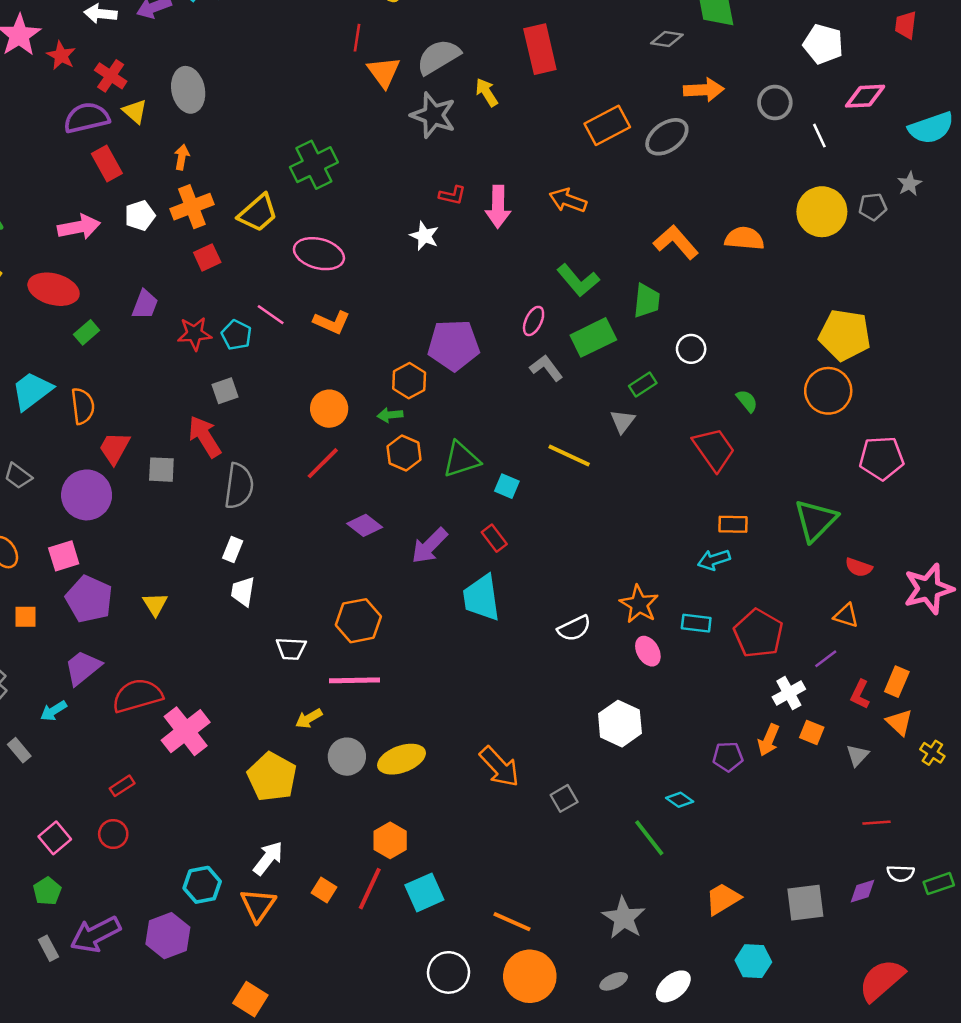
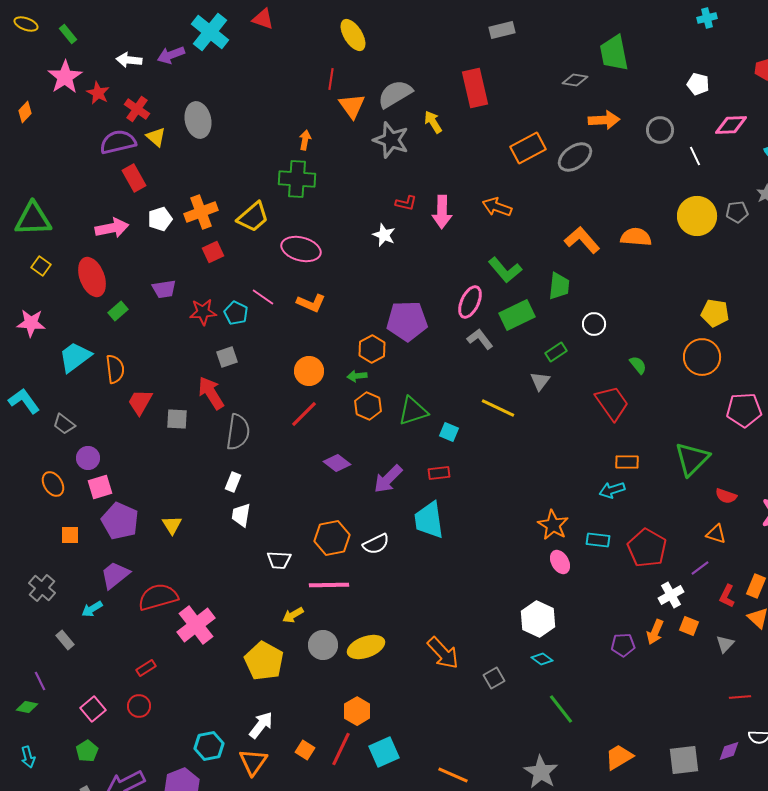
white pentagon: (823, 44) -> (698, 84), size x0.7
orange arrow: (182, 157) -> (305, 140), moved
green cross: (314, 165) -> (297, 179), turned 30
red ellipse: (54, 289) -> (92, 277), turned 54
purple trapezoid: (145, 304) -> (164, 289), turned 60
pink ellipse: (534, 321) -> (470, 302), size x1.4
yellow pentagon: (845, 335) -> (715, 313), size x0.7
purple circle: (87, 495) -> (88, 458), moved, size x0.6
red rectangle: (494, 538) -> (439, 473), turned -60
white semicircle: (574, 628) -> (376, 544), moved
cyan diamond: (680, 800) -> (542, 659), moved

